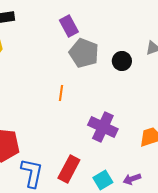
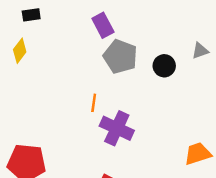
purple cross: (103, 127) -> (117, 128), moved

